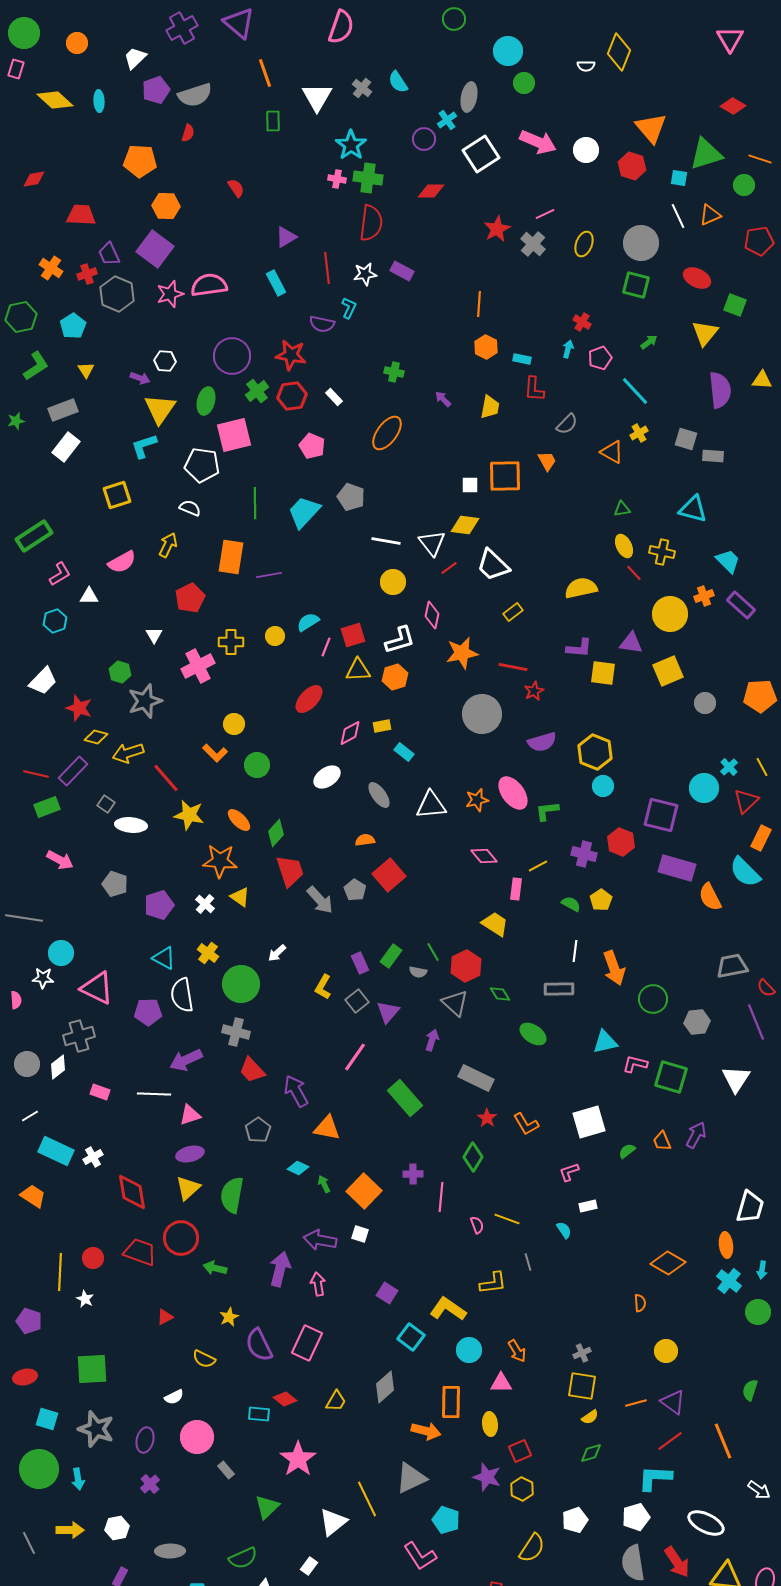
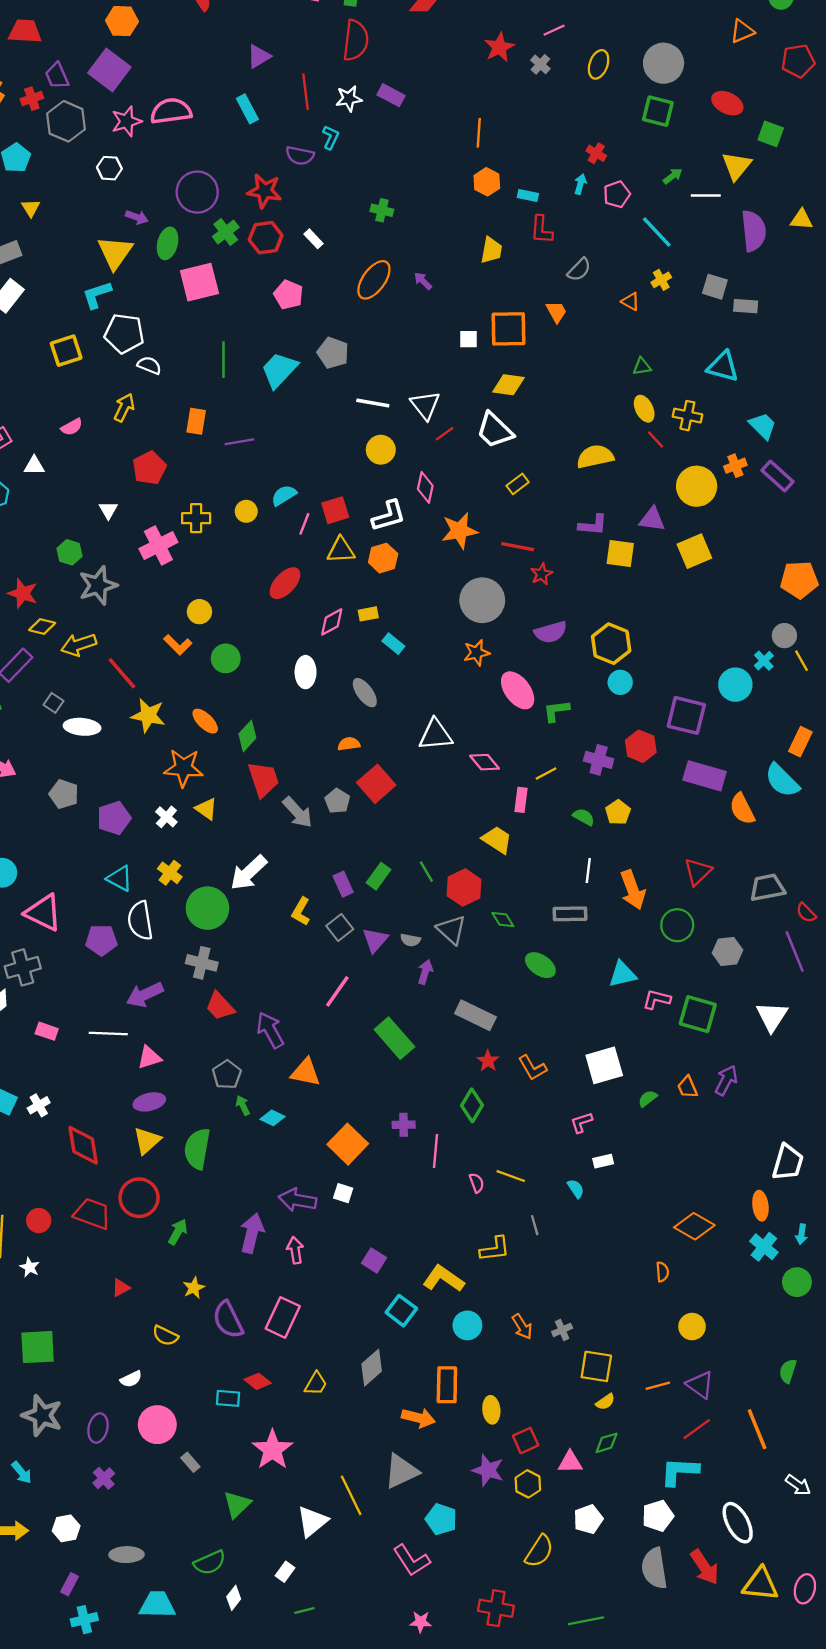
white line: (678, 216) -> (706, 195), moved, turned -65
gray cross: (533, 244) -> (540, 64), size x0.7
white hexagon: (165, 361) -> (109, 168), moved
purple arrow: (140, 378) -> (137, 217), moved
purple arrow: (443, 399) -> (423, 281), moved
orange triangle: (612, 452) -> (630, 302), size x0.7
white pentagon: (202, 465) -> (124, 333), moved
yellow diamond: (465, 525) -> (508, 385), moved
orange rectangle: (231, 557) -> (196, 421), size x0.7
pink semicircle: (122, 562) -> (72, 427), size x0.7
gray circle: (705, 703) -> (784, 636), moved
white ellipse: (327, 777) -> (306, 672), turned -56
orange star: (477, 800) -> (477, 653), moved
red triangle: (746, 801) -> (698, 872), moved
white triangle: (431, 805) -> (435, 735), moved
white arrow: (277, 953) -> (249, 873), size x1.8
gray semicircle: (418, 972) -> (410, 940), moved
green arrow: (324, 1184) -> (243, 1105), moved
green arrow: (215, 1268) -> (178, 1232), turned 105
gray cross: (582, 1353) -> (562, 1330), moved
pink triangle: (501, 1383) -> (570, 1462), moved
cyan arrow: (78, 1479) -> (22, 1472), turned -30
white ellipse: (706, 1523) -> (738, 1523), turned 36

